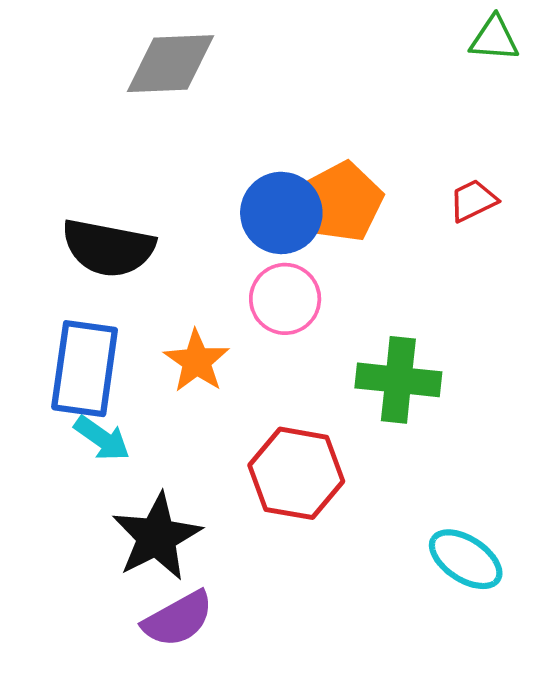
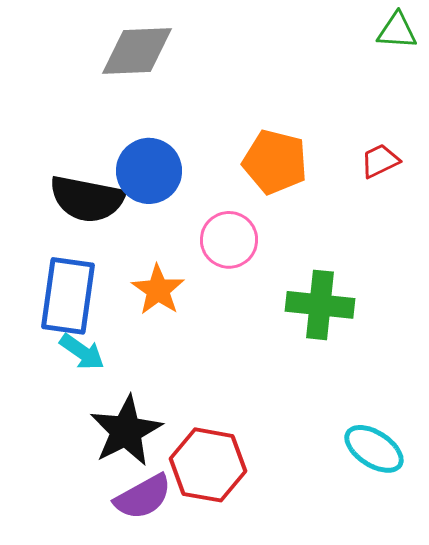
orange pentagon: (342, 202) -> (275, 162), turned -30
blue circle: (281, 213) -> (149, 171), moved
red hexagon: (296, 473) -> (208, 465), moved

